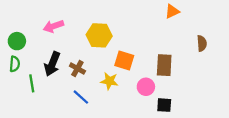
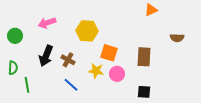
brown semicircle: (202, 43) -> (177, 38), turned 96
green semicircle: (15, 64) -> (13, 68), moved
green line: (32, 83) -> (27, 85), moved
pink circle: (146, 87) -> (117, 74), moved

